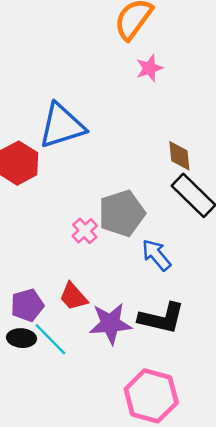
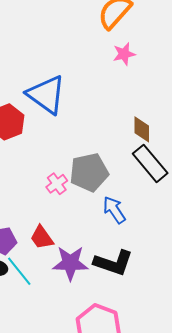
blue triangle: (62, 126) -> (46, 95), turned 48

